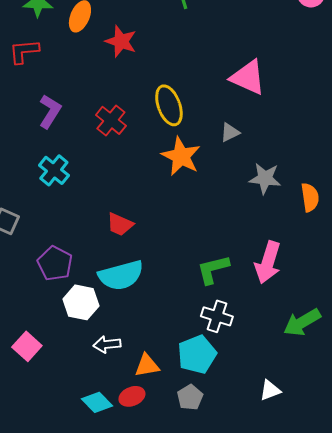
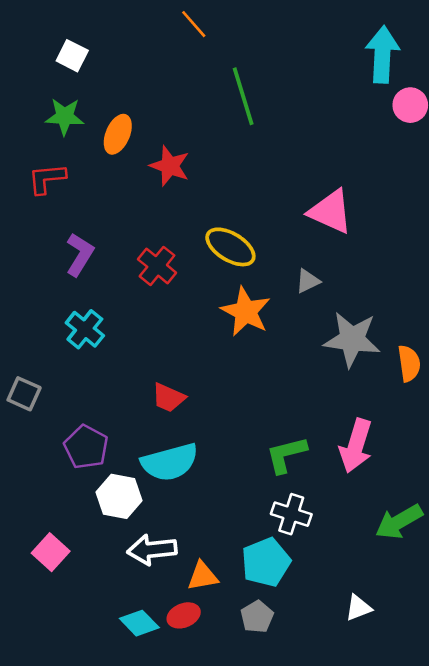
yellow ellipse: (169, 105) -> (230, 247), turned -39
gray star: (265, 178) -> (352, 339), size x1.4
white arrow: (107, 344) -> (152, 550), size x1.4

